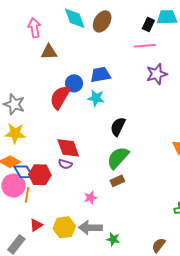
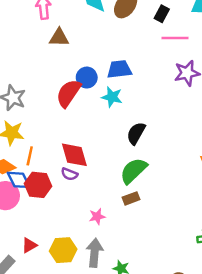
black rectangle: (148, 24) -> (162, 14), moved
orange line: (27, 195) -> (30, 156), moved
gray arrow: (90, 228) -> (95, 253), turned 90

